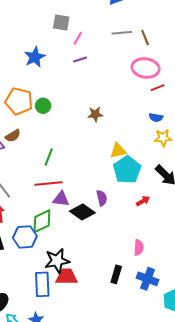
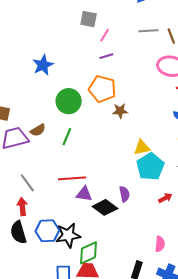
blue star: (35, 57) -> (43, 65), moved
orange pentagon: (19, 101) -> (102, 89), moved
green circle: (43, 106) -> (69, 101), size x1.6
green line: (49, 157) -> (67, 137), moved
green diamond: (42, 221) -> (88, 253), moved
black star: (57, 261) -> (68, 235), moved

